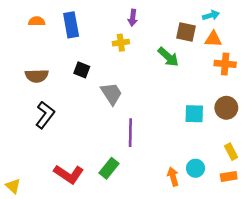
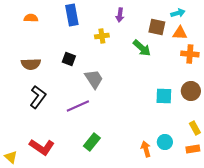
purple arrow: (133, 18) -> (120, 15), moved
blue rectangle: (71, 25) -> (72, 15), moved
purple line: (130, 133) -> (78, 106), moved, turned 65
red L-shape: (69, 174) -> (42, 147), moved

